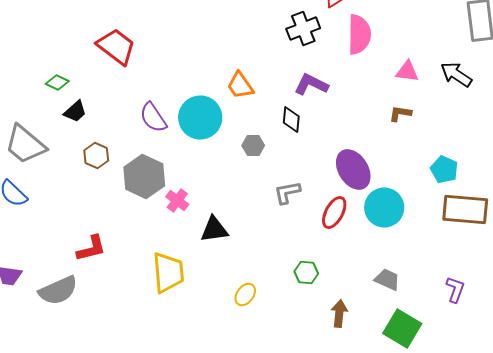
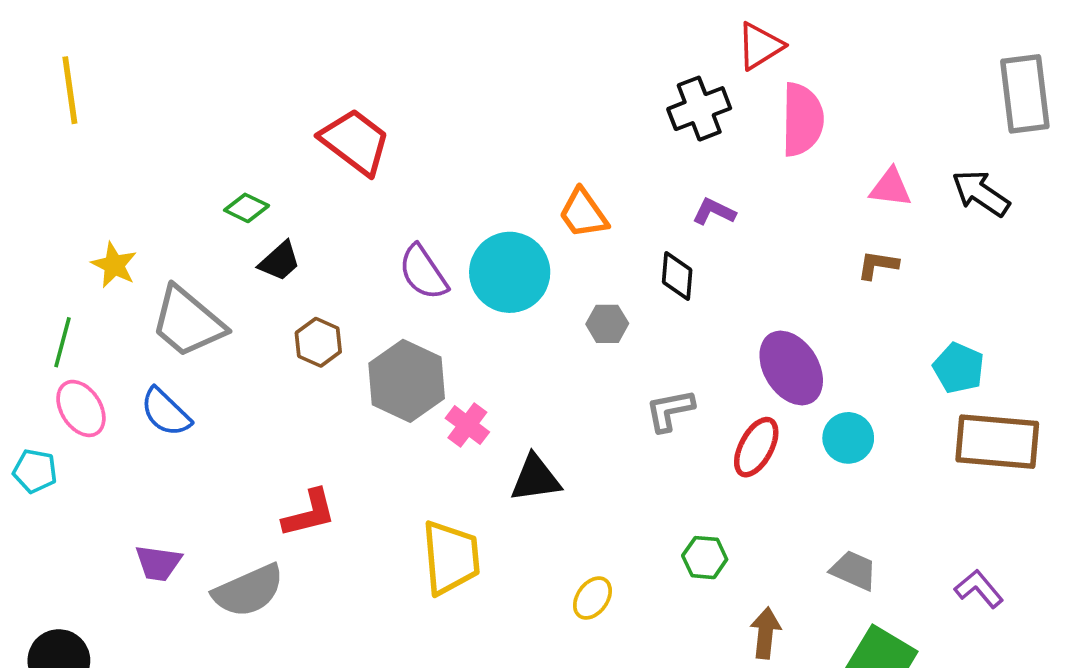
purple L-shape: (311, 84) -> (714, 212), size x0.7
cyan circle: (384, 208) -> (848, 438), size x0.7
purple L-shape: (455, 290) -> (979, 589), turned -60

